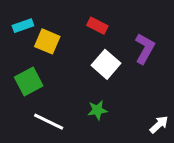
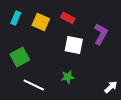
cyan rectangle: (23, 26) -> (16, 18), turned -48
yellow square: (47, 41) -> (41, 22), moved
white square: (106, 64) -> (74, 45), turned -30

